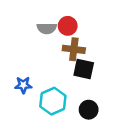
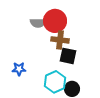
red circle: (68, 26) -> (55, 21), size x1.5
cyan hexagon: (53, 101) -> (55, 82), moved

